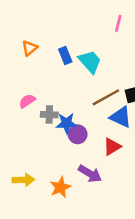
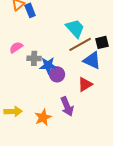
blue rectangle: (65, 55) -> (30, 10), moved
cyan trapezoid: (90, 62) -> (75, 28), moved
purple arrow: (90, 174) -> (67, 106), turned 36

